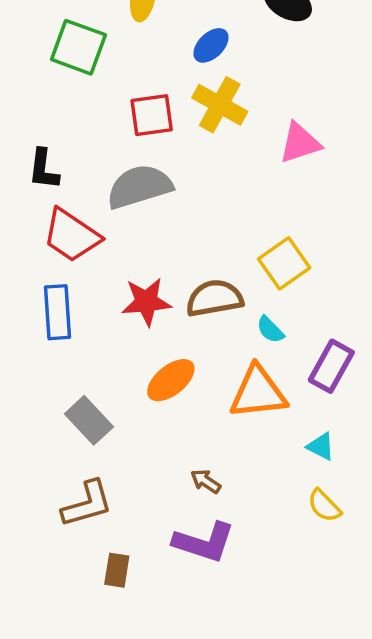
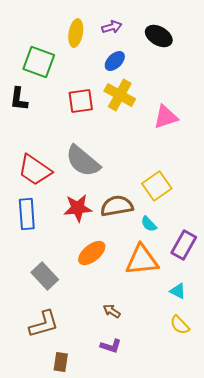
black L-shape: (44, 169) -> (19, 99), moved
gray semicircle: (139, 187) -> (83, 161), moved, turned -123
purple L-shape: (204, 542) -> (111, 346), size x0.6

